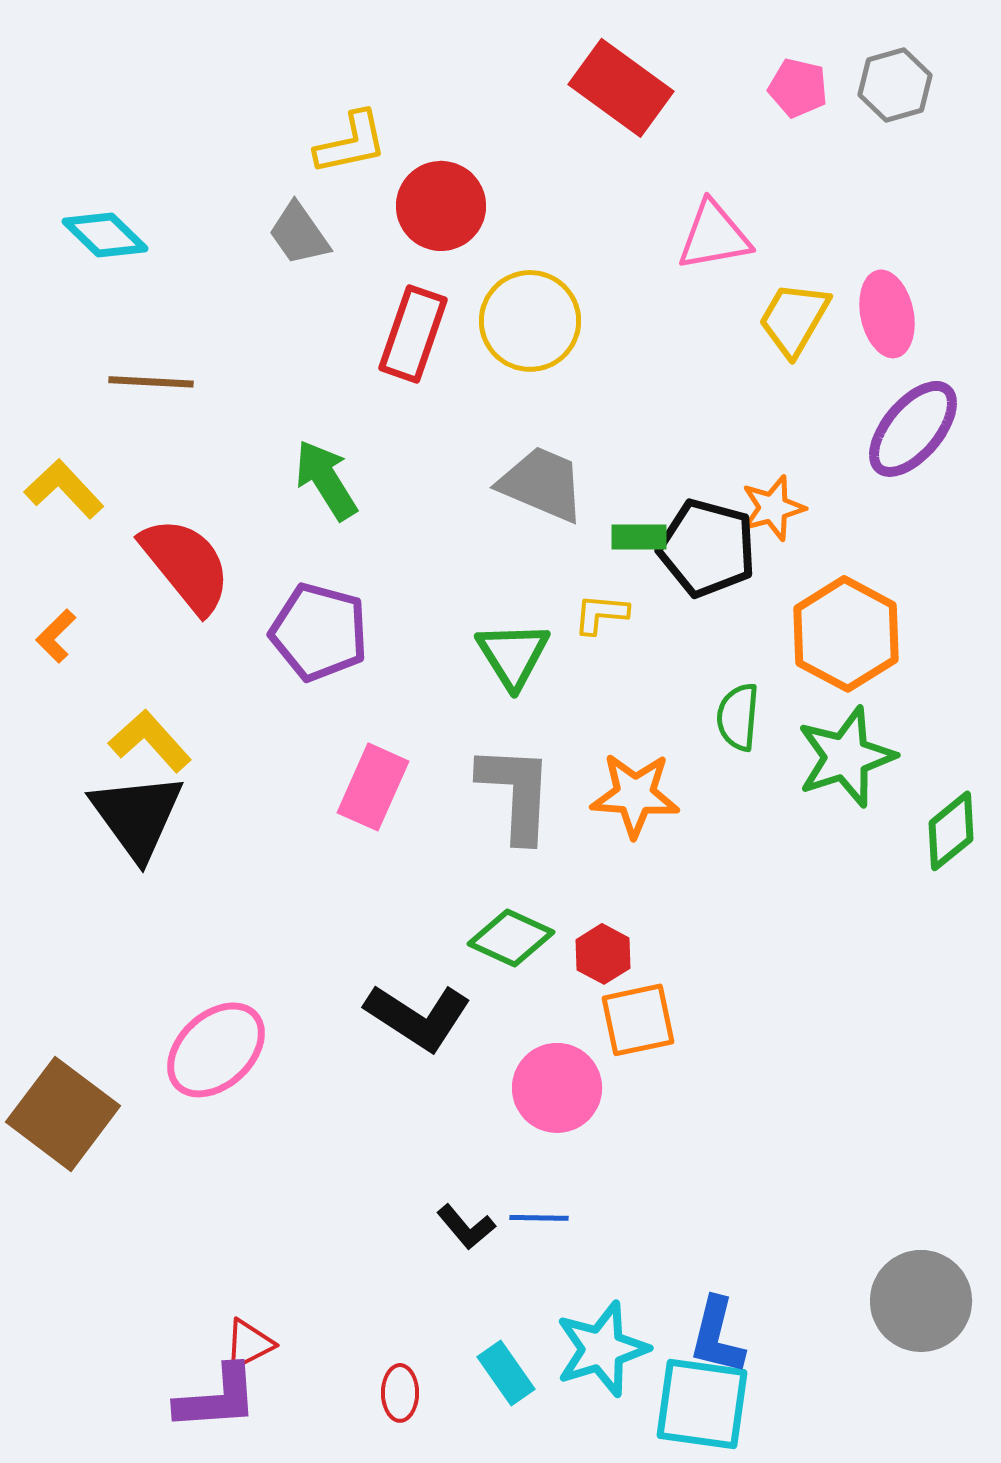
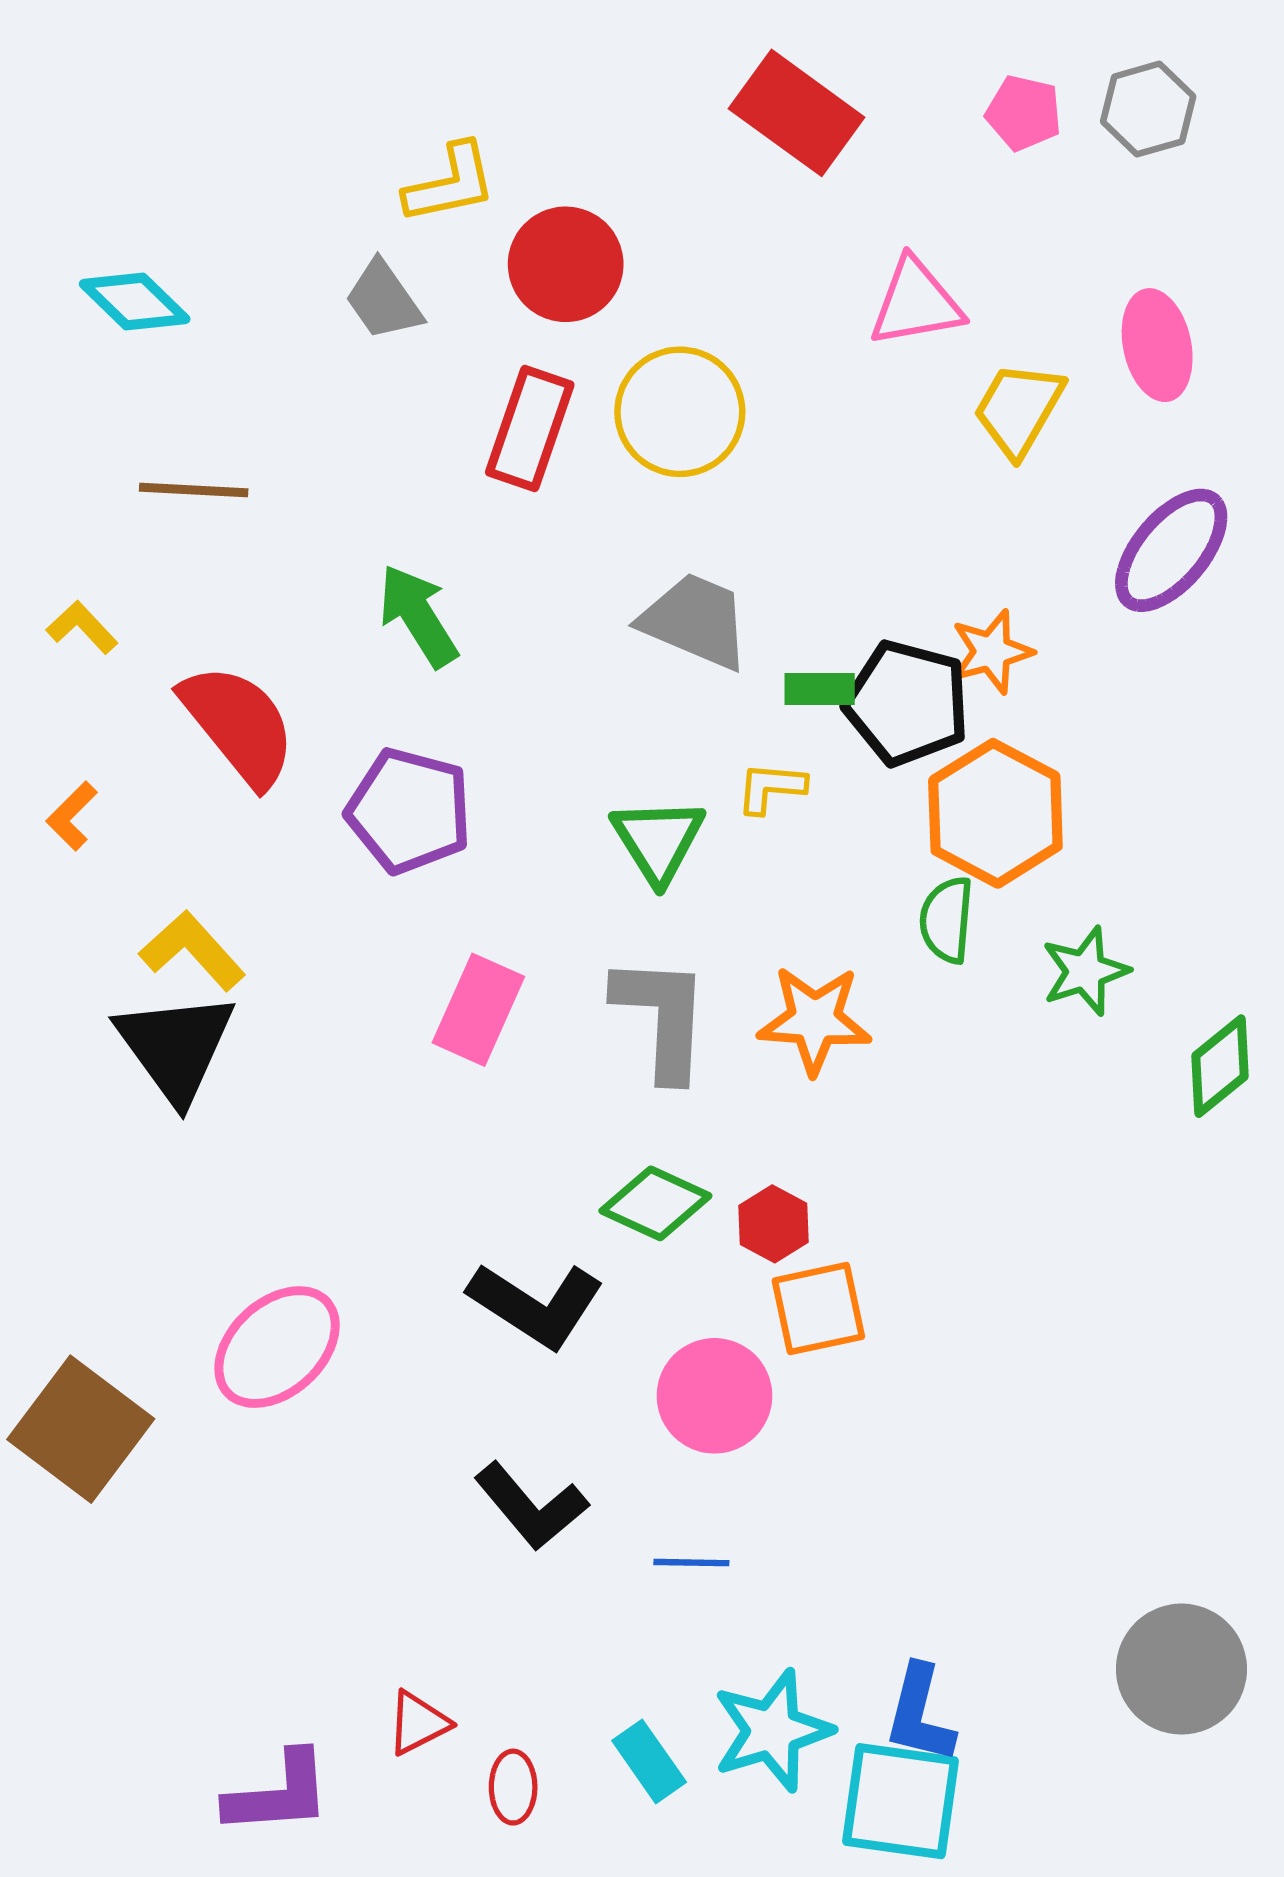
pink ellipse: (887, 314) -> (1157, 345), moved
yellow L-shape: (64, 489) -> (82, 627), size x0.7
orange hexagon: (846, 634) -> (995, 813), moved
green star: (846, 757) -> (1085, 971), size x0.7
black L-shape: (466, 1227) -> (531, 1506), moved, size x1.5
red triangle: (249, 1344) -> (418, 1723), moved

